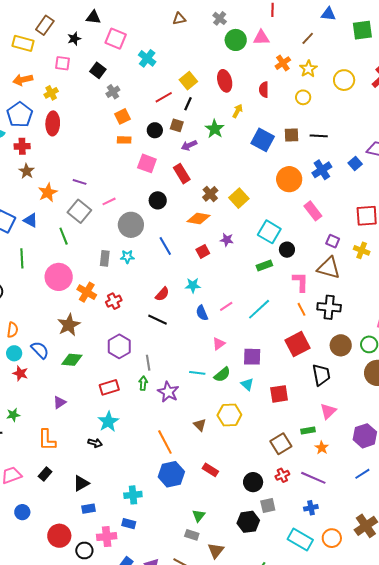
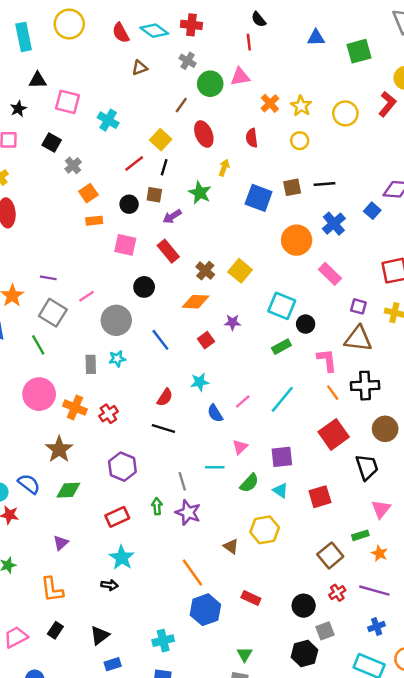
brown line: (308, 38) -> (181, 105), moved
gray line: (148, 363) -> (182, 481), moved
cyan line: (197, 373) -> (215, 467), moved

